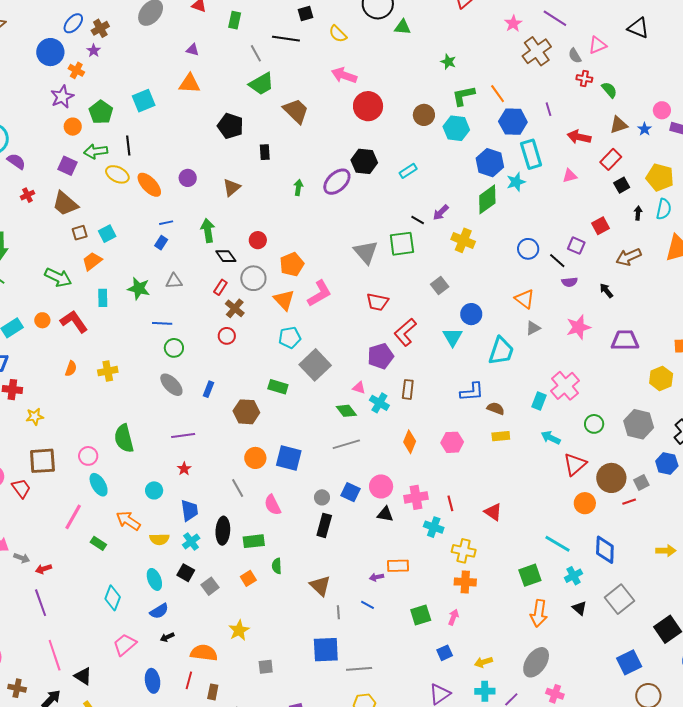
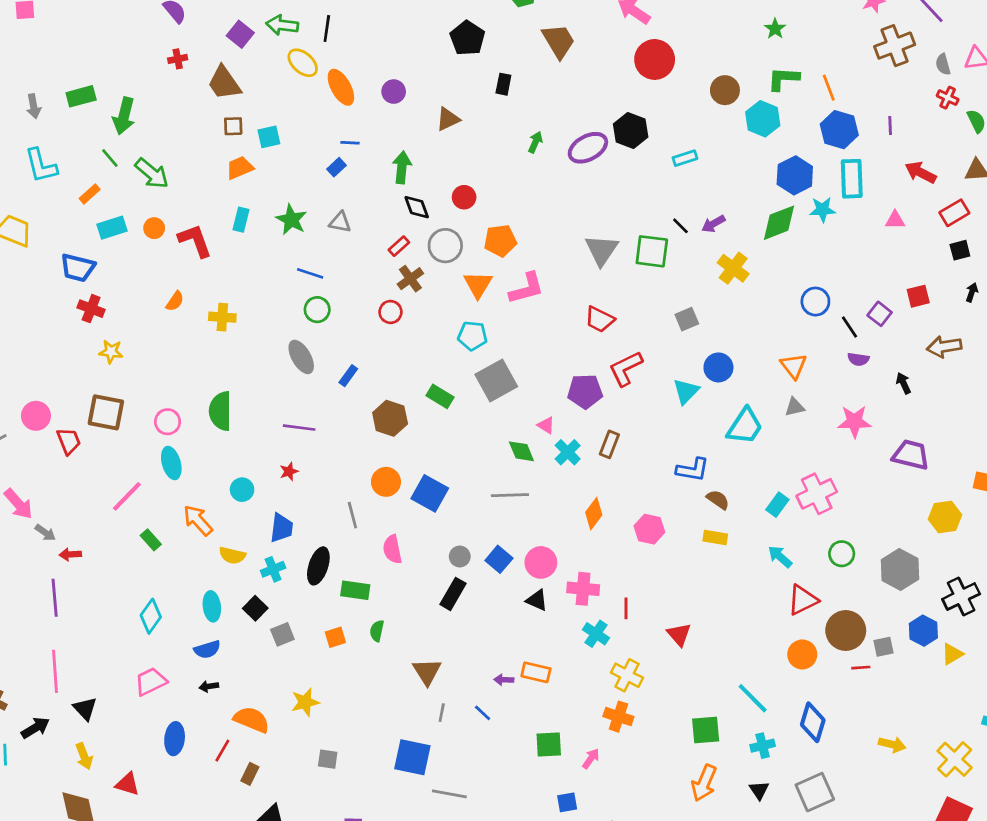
green arrow: (58, 277) -> (152, 173), moved

